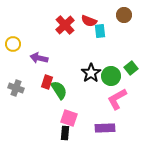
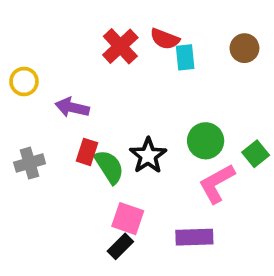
brown circle: (124, 15) -> (244, 48), moved
green square: (131, 68) -> (256, 154), moved
black star: (91, 73) -> (148, 156), moved
gray cross: (16, 88) -> (30, 163), turned -35
black rectangle: (65, 133) -> (120, 246), turned 40

